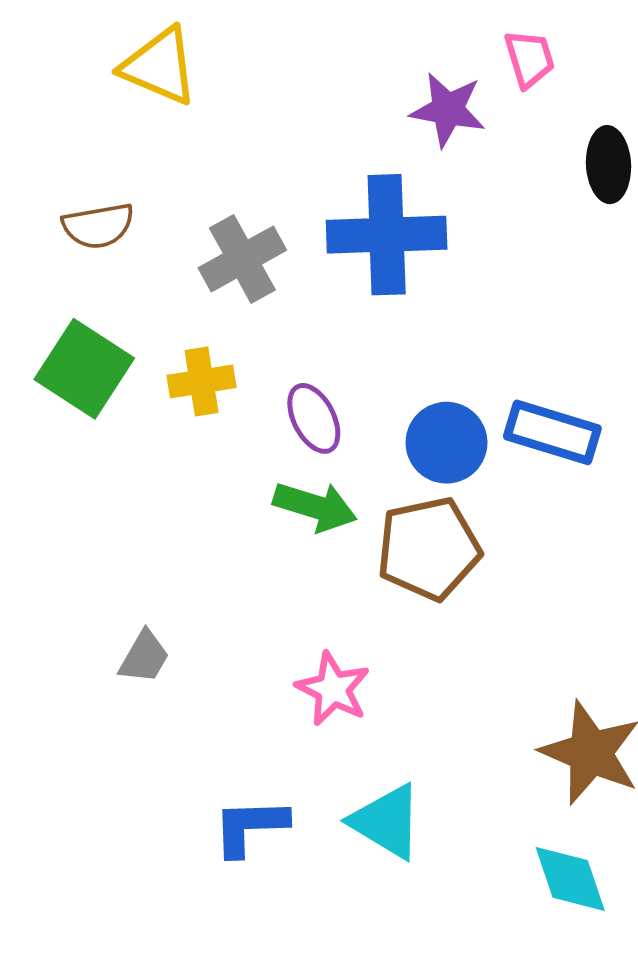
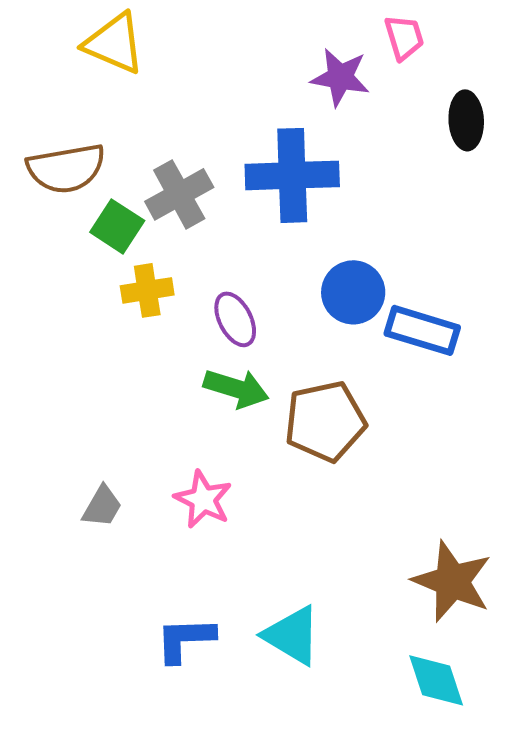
brown semicircle: (98, 226) -> (66, 168), size x1.4
green square: (84, 369) -> (117, 226), moved, size x0.7
blue circle: (446, 443) -> (353, 292), moved
pink star: (333, 689) -> (203, 499), moved

